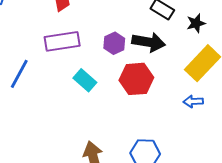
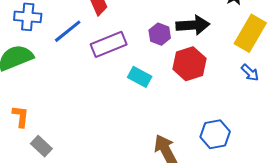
blue line: (19, 74) -> (68, 31), moved, turned 36
blue arrow: (193, 101) -> (250, 73), turned -120

